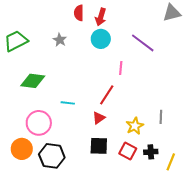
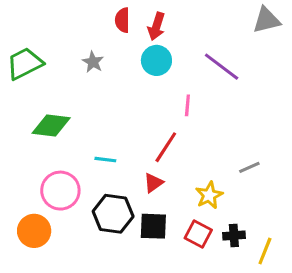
gray line: (161, 117) -> (249, 167), moved, turned 64
black hexagon: (52, 156) -> (113, 214), moved

